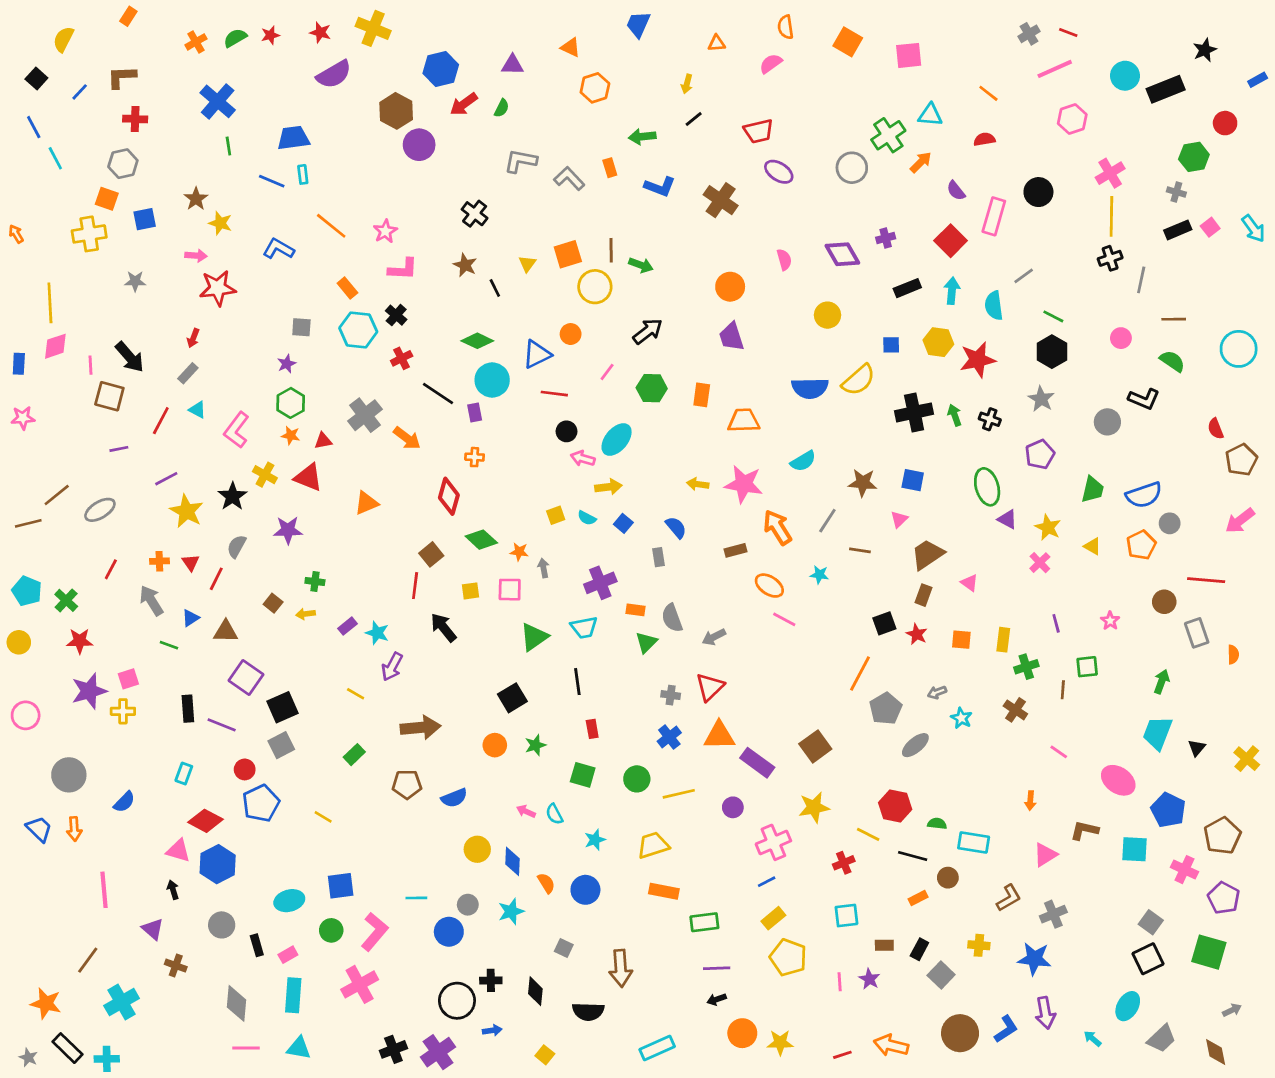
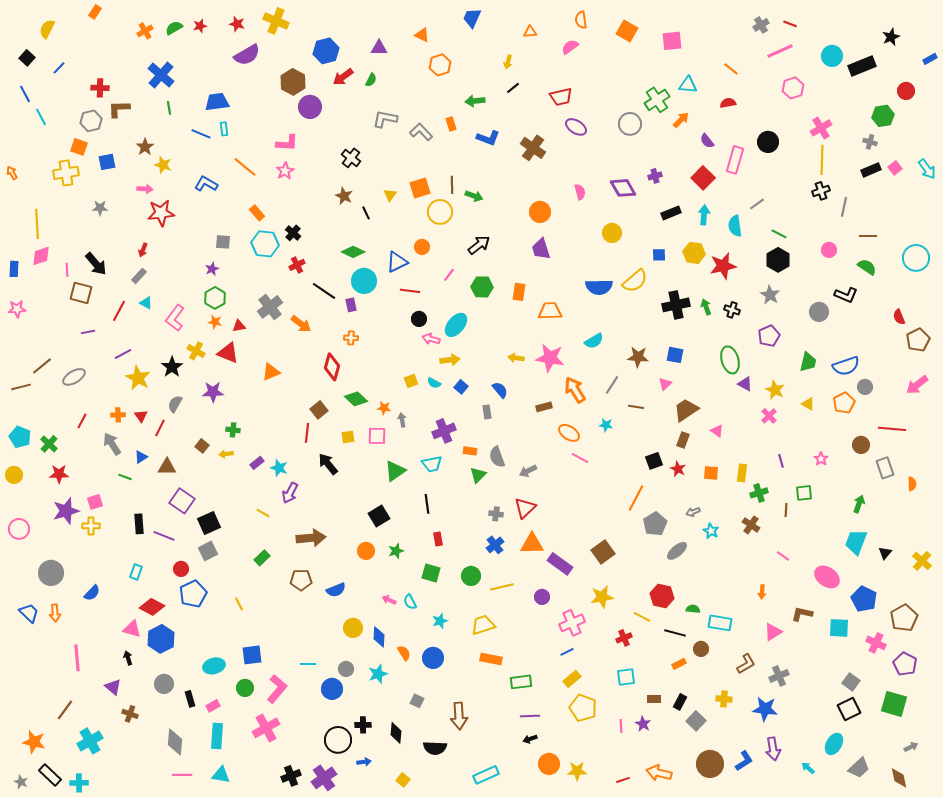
brown L-shape: (122, 77) -> (119, 109), moved
pink L-shape: (403, 269) -> (287, 143), moved
yellow line: (323, 817) -> (239, 604), turned 32

